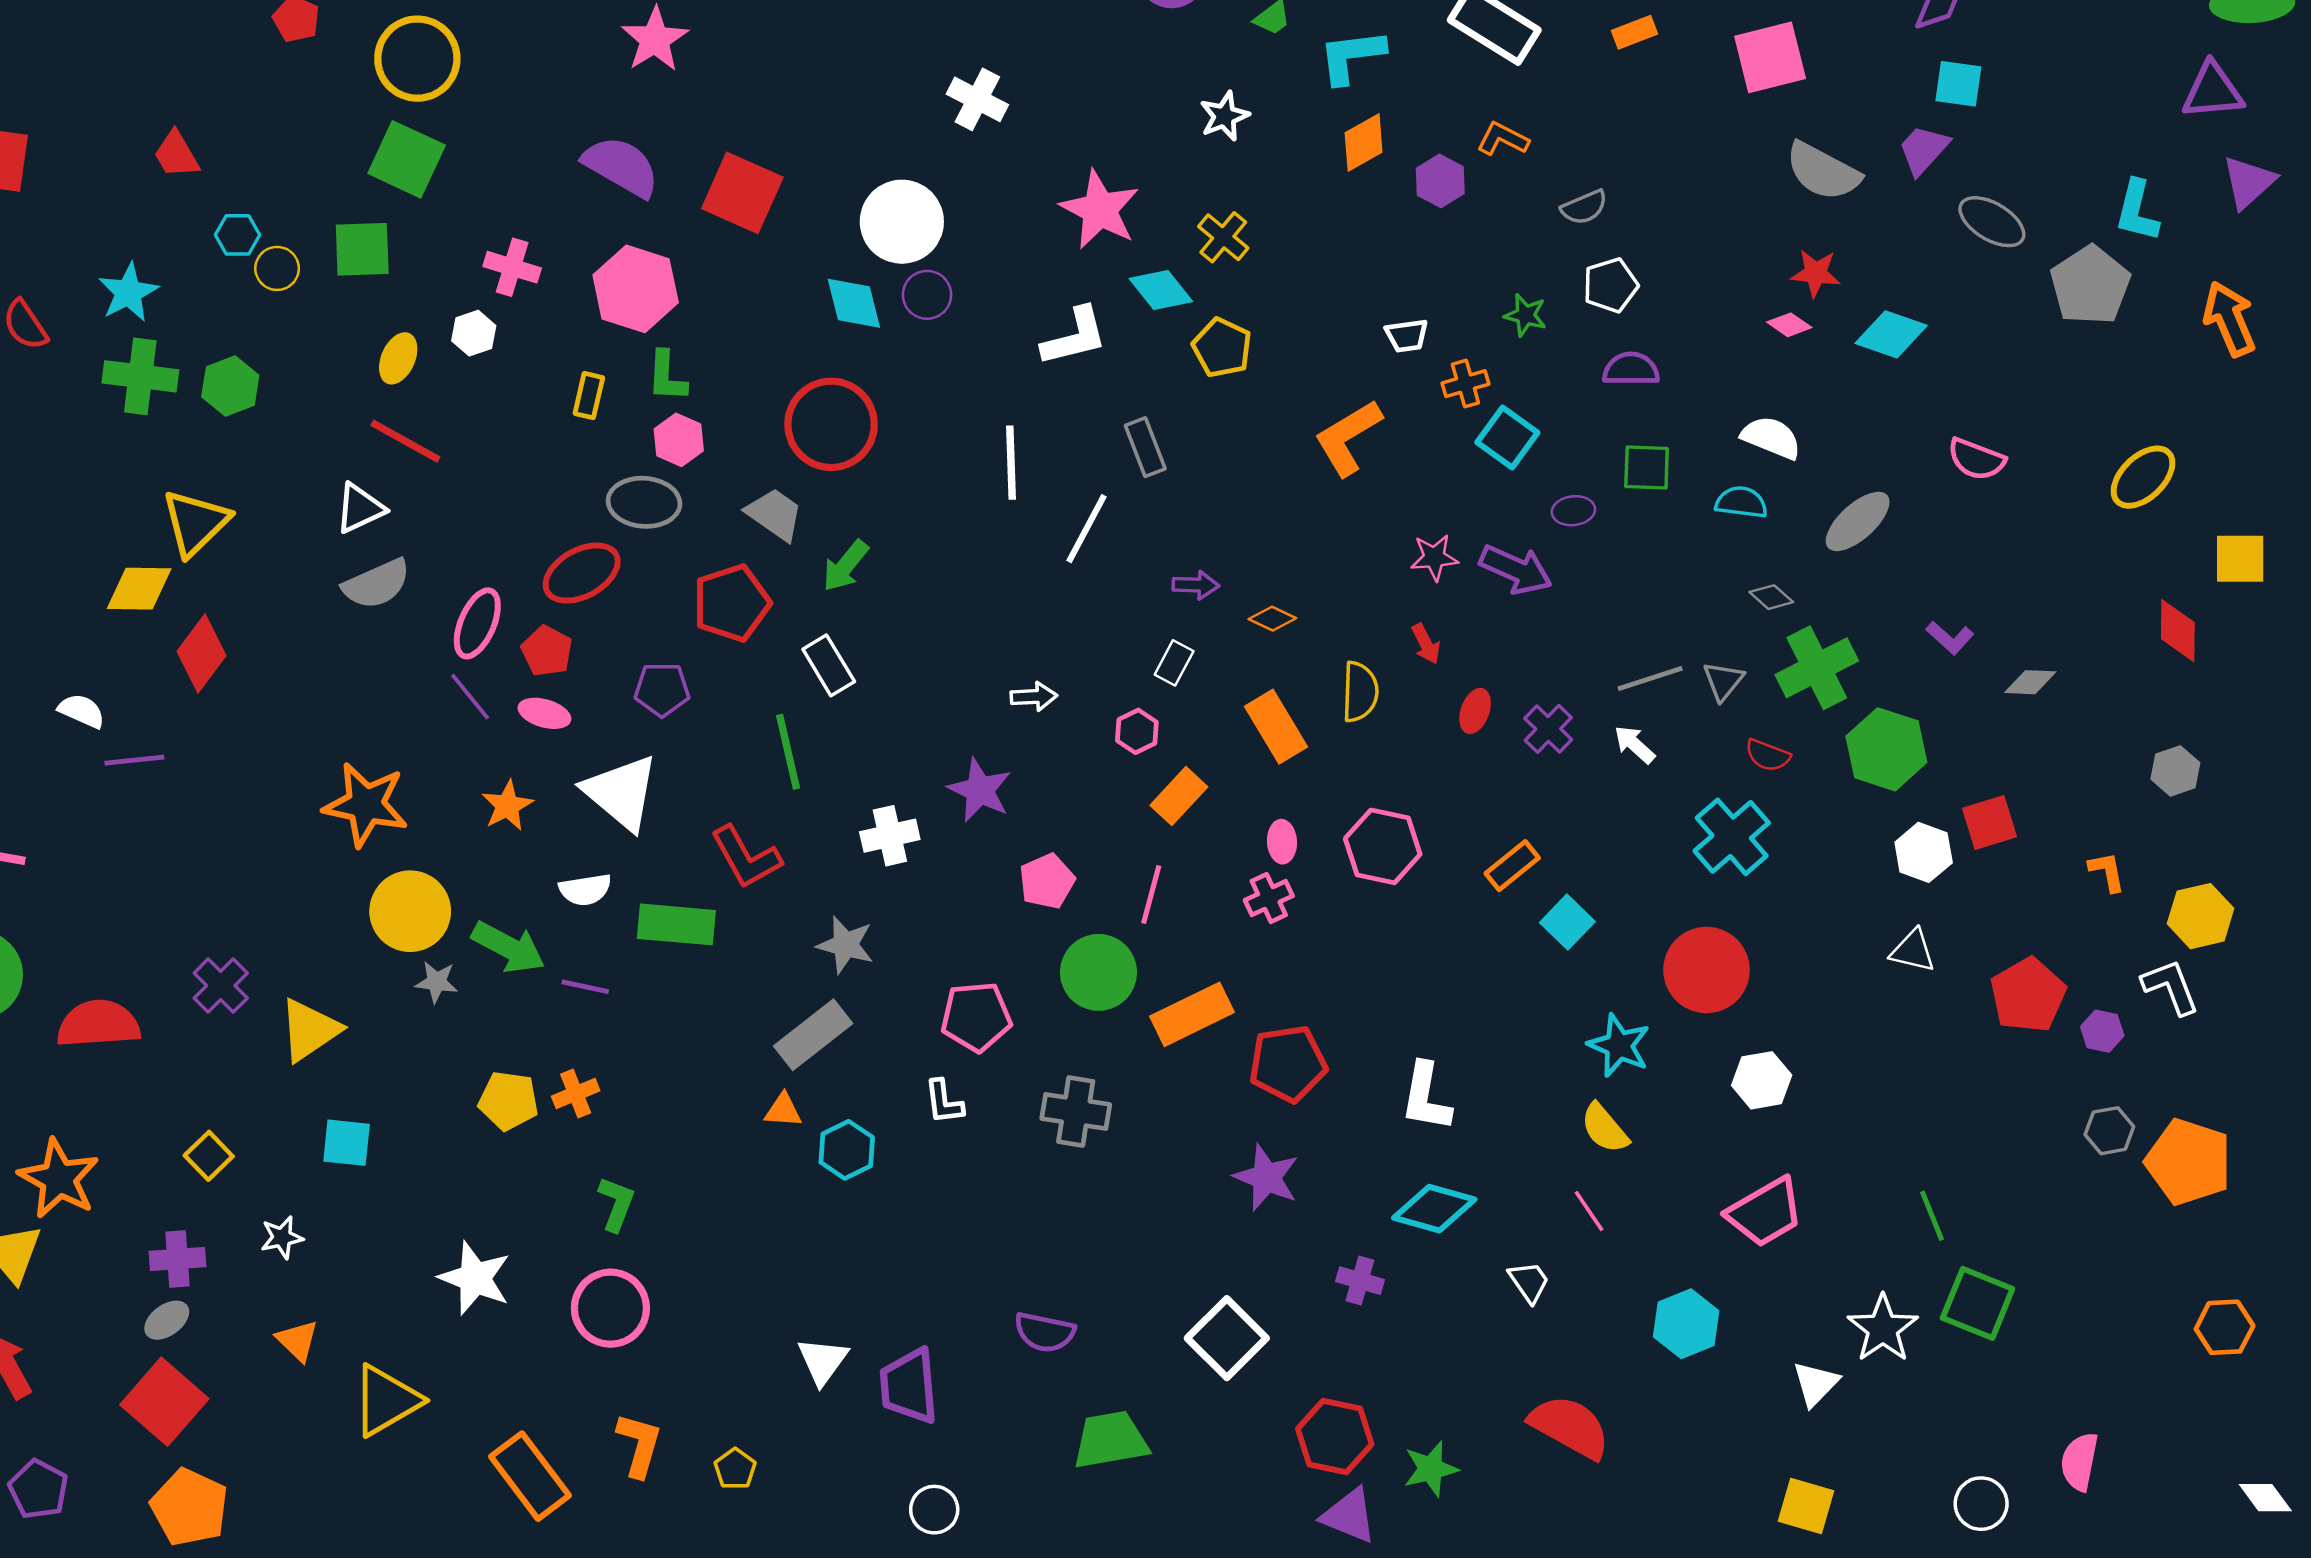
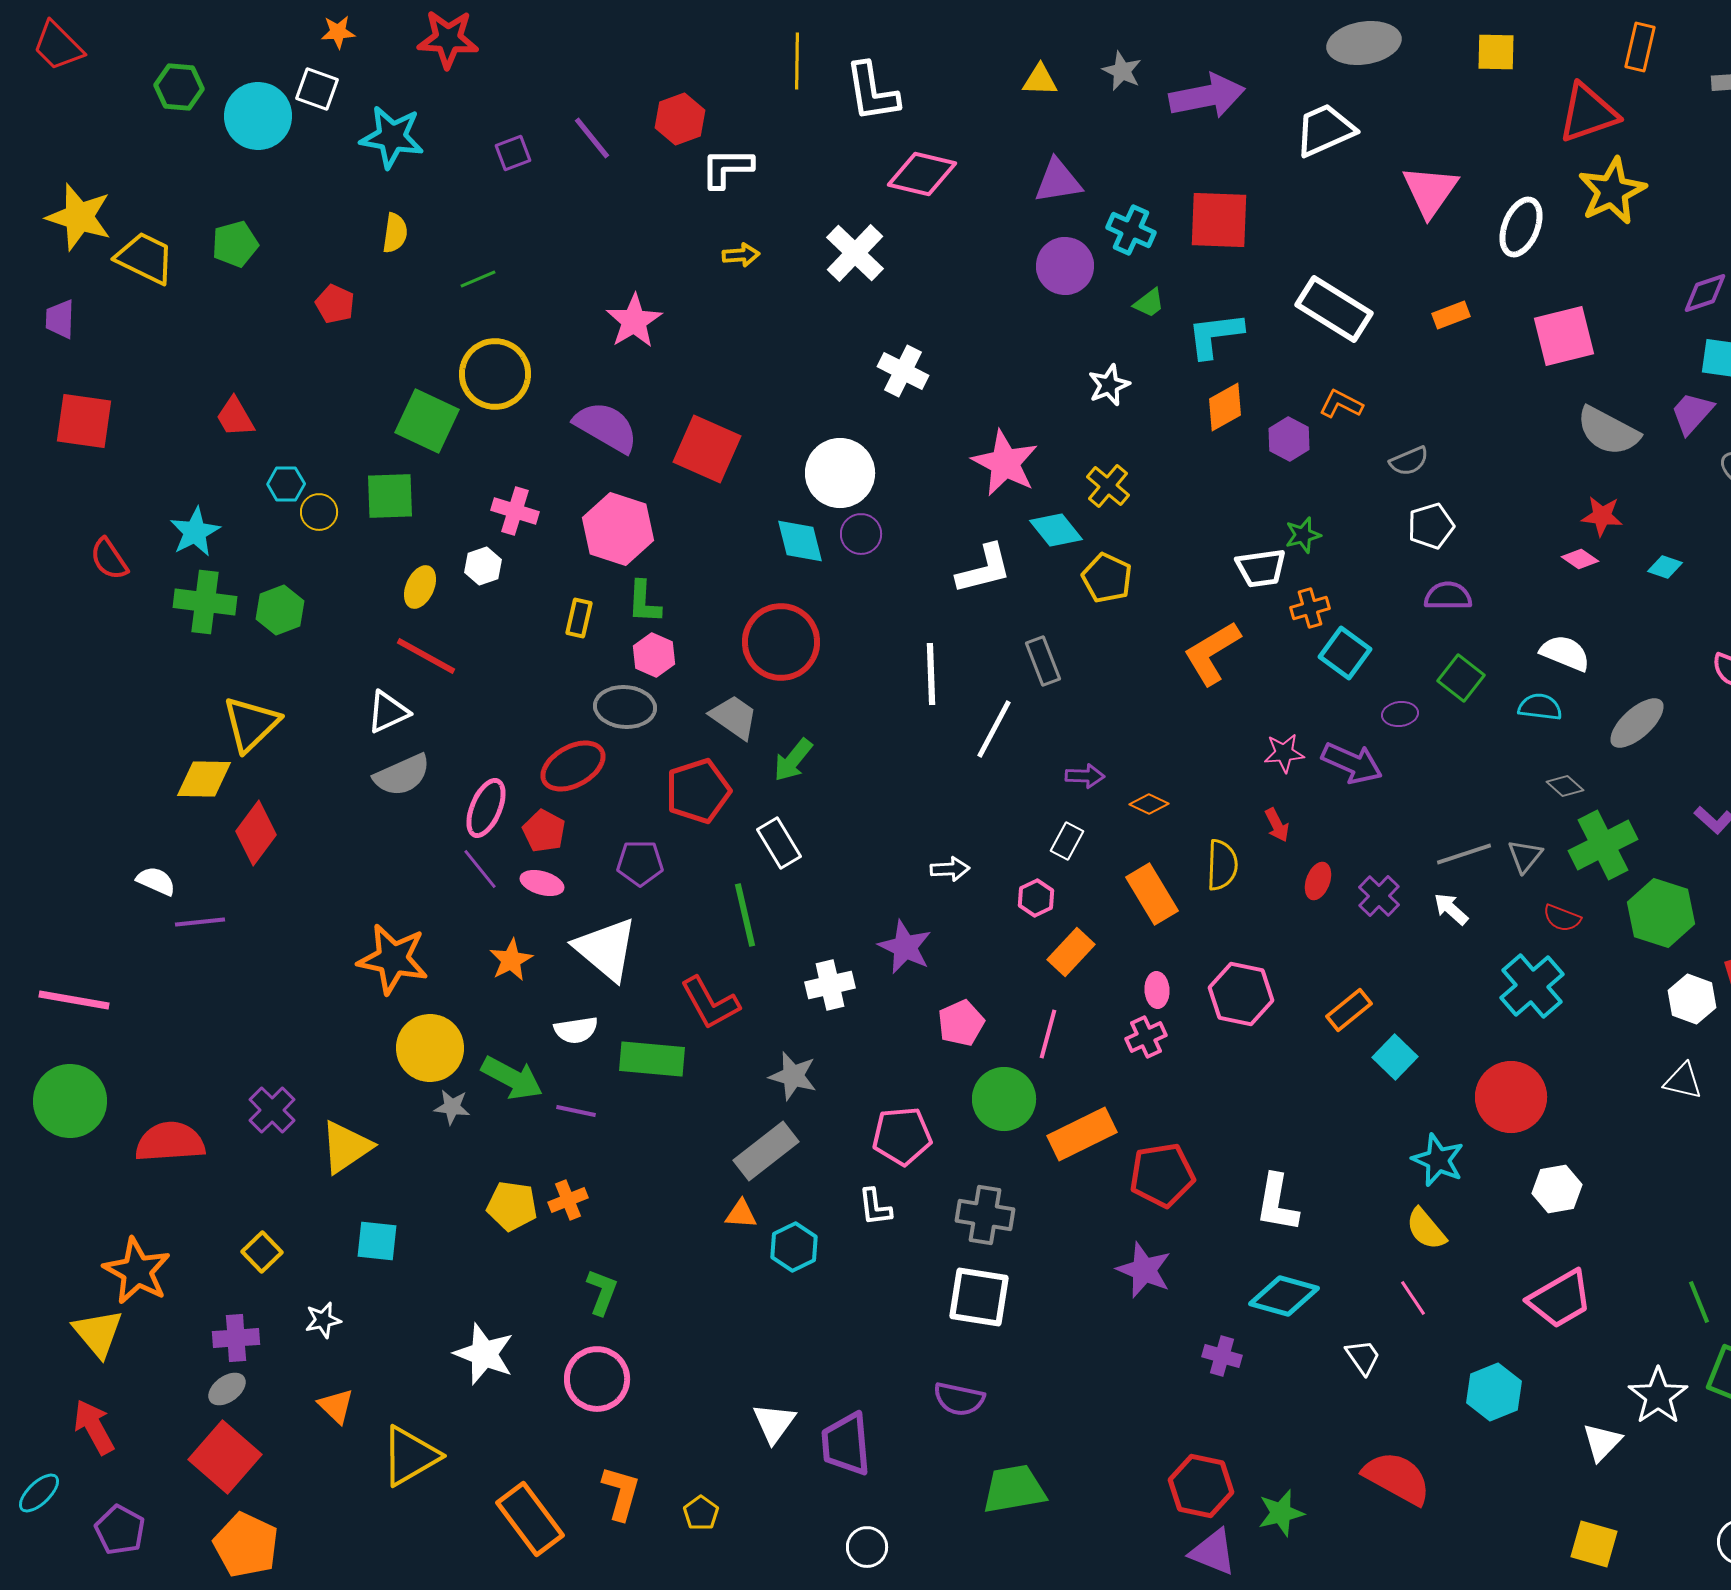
yellow circle: (417, 59) -> (495, 374), moved
green star: (1525, 315) -> (1303, 535), moved, turned -30
cyan diamond: (1891, 334) -> (1665, 567), size x0.6
white trapezoid: (1407, 336) -> (1261, 568), size x1.4
green square: (1647, 468) -> (1461, 678), turned 36
white square: (1227, 1338) -> (979, 1297), moved, turned -36

